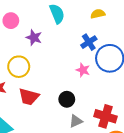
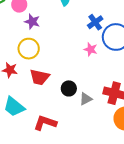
purple star: (34, 38) -> (32, 22), moved
black circle: (67, 99) -> (69, 88), moved

